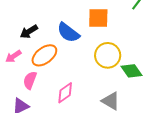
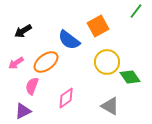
orange square: (98, 18) -> (98, 26), turned -30
black arrow: (29, 32) -> (23, 31), moved

